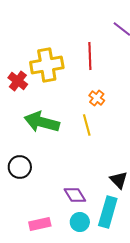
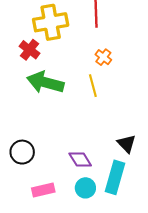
red cross: (18, 81) -> (30, 50), moved
black circle: (20, 167) -> (22, 152), moved

